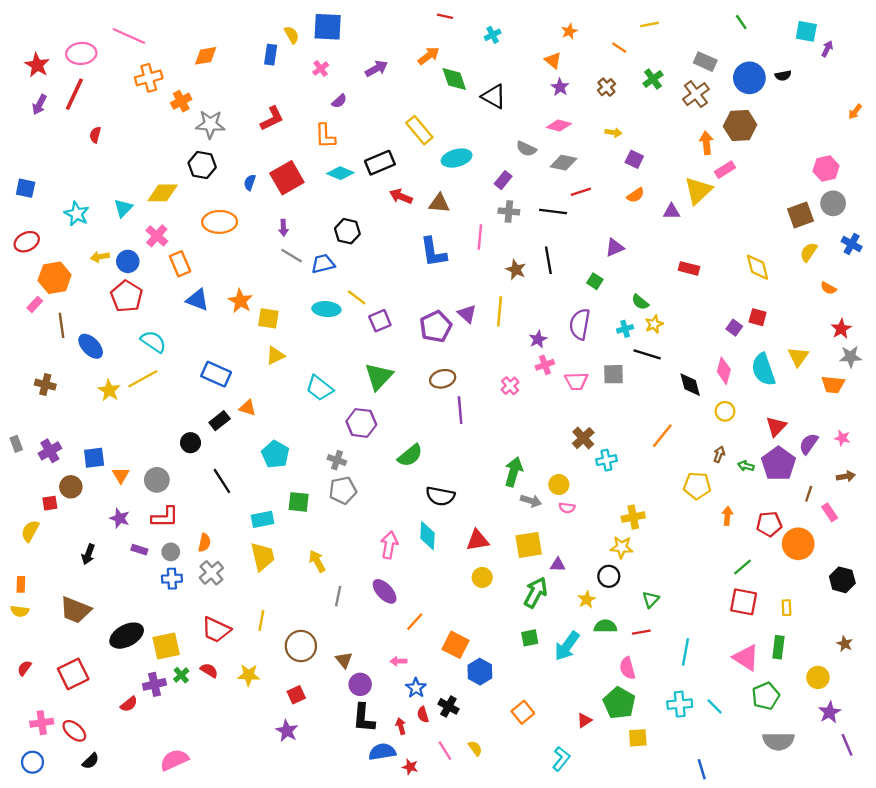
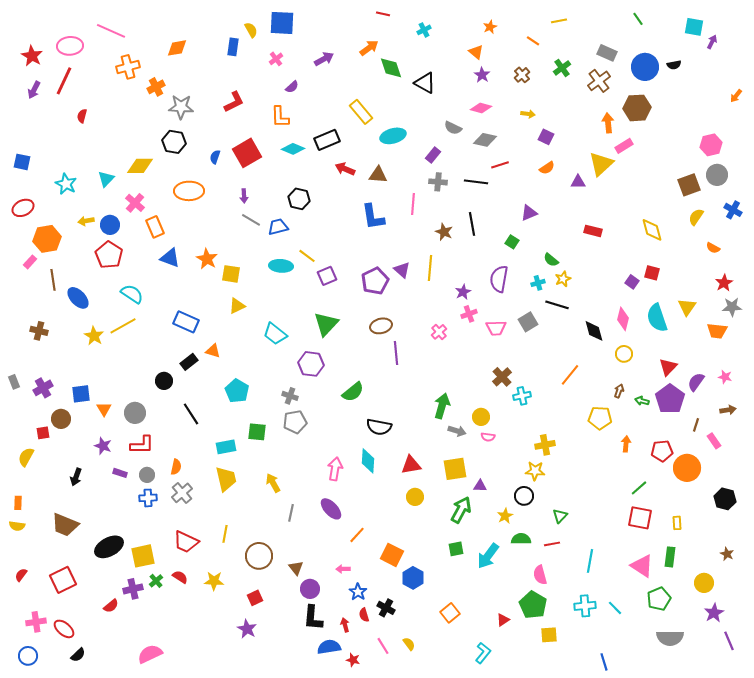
gray square: (613, 374) -> (528, 322), turned -30

